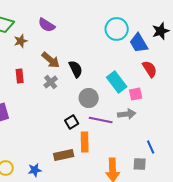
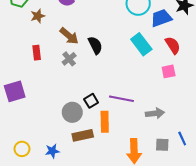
blue trapezoid: (139, 43) -> (161, 18), turned 100
cyan rectangle: (117, 82) -> (141, 44), moved
pink square: (136, 94) -> (169, 71), moved
gray circle: (89, 98) -> (72, 112), moved
gray arrow: (127, 114) -> (155, 113), moved
blue line: (151, 147) -> (182, 138), moved

